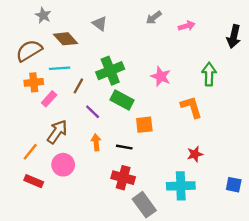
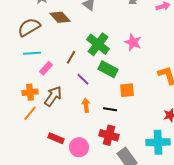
cyan line: (60, 68) -> (32, 53), moved
green cross: (110, 71) -> (98, 44), turned -30
pink star: (161, 76) -> (133, 42), moved
orange cross: (34, 82) -> (30, 92), moved
pink circle: (63, 165) -> (79, 147), moved
red rectangle: (34, 181) -> (56, 138), moved

